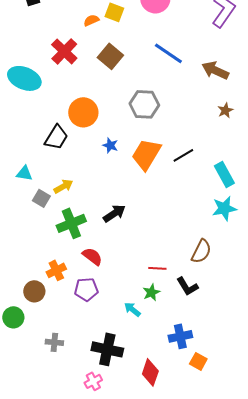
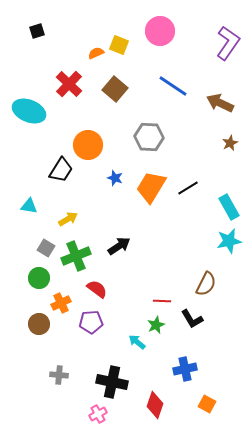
gray square: (41, 198) -> (46, 248), moved
green circle: (13, 317) -> (39, 278), moved
orange square: (198, 361) -> (207, 404), moved

